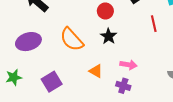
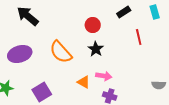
pink arrow: (129, 65) -> (104, 76), moved

